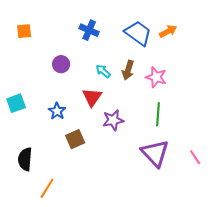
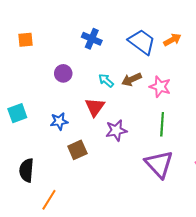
brown arrow: (128, 70) -> (132, 80), turned 48
blue star: (57, 111) -> (59, 121), turned 30

